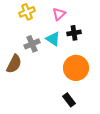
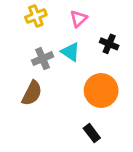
black cross: (74, 33) -> (109, 44), moved, turned 32
brown semicircle: (14, 64) -> (32, 93), moved

